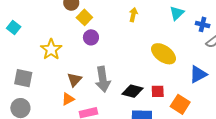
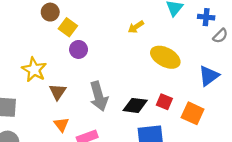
yellow arrow: (133, 15) -> (136, 27), moved, turned -128
brown triangle: (74, 80) -> (58, 92), moved
red square: (158, 91) -> (164, 102), turned 32
orange triangle: (68, 99) -> (61, 125), turned -32

